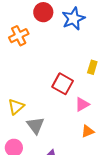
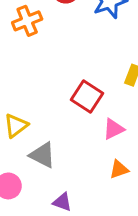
gray triangle: (35, 125) -> (43, 155), turned -30

